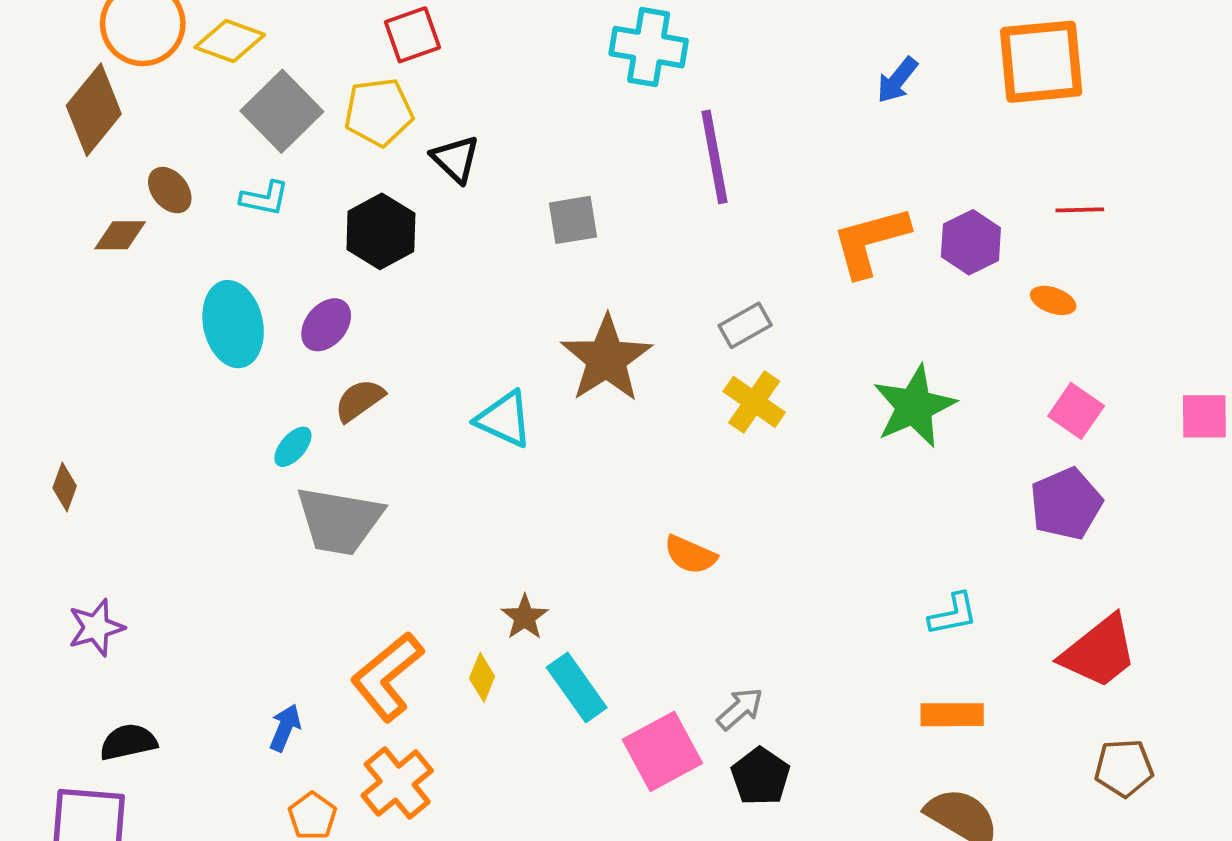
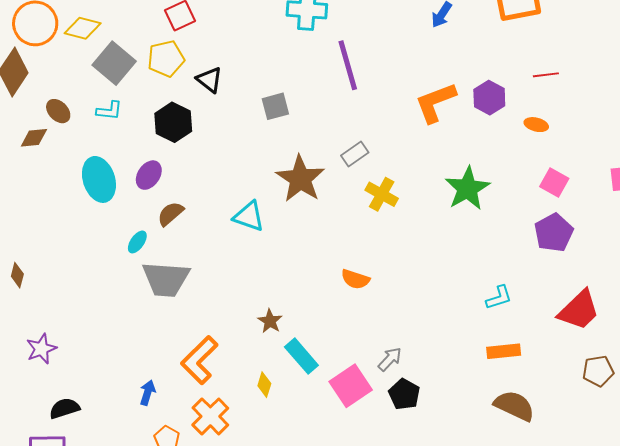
gray rectangle: (745, 325) -> (355, 154), moved
yellow diamond: (482, 677) -> (264, 385), moved

